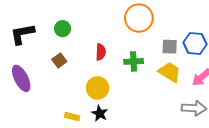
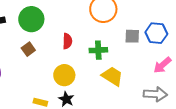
green circle: (63, 29) -> (31, 19), size x1.6
yellow trapezoid: (170, 72) -> (112, 76), moved

